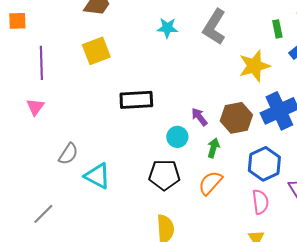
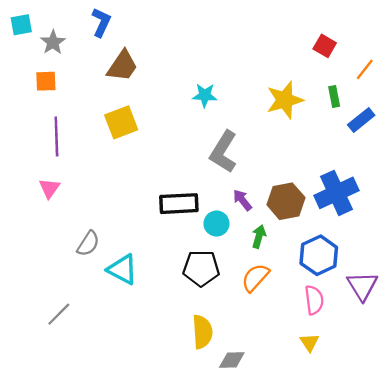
orange square: (17, 21) -> (46, 81), moved
gray L-shape: (214, 27) -> (224, 152), moved
yellow star: (254, 66) -> (285, 100), moved
black rectangle: (136, 100) -> (179, 204), moved

